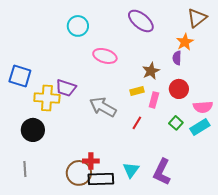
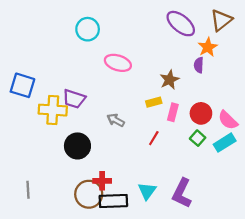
purple ellipse: (141, 21) -> (181, 24), moved
red circle: (179, 89) -> (201, 113), moved
gray arrow: (103, 107) -> (116, 120), size x0.6
pink semicircle: (203, 107) -> (228, 120), turned 48
black circle: (33, 130) -> (77, 146), moved

